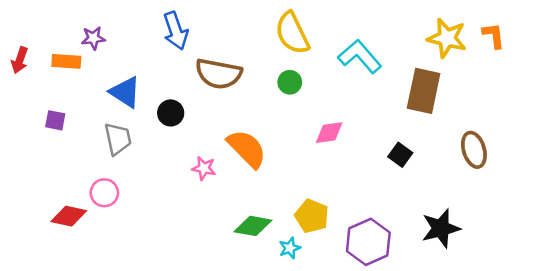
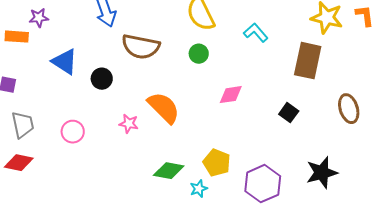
cyan L-shape: (360, 56) -> (256, 33), size x0.7
gray trapezoid: (118, 139) -> (23, 125), moved
pink circle: (104, 193) -> (73, 132), moved

